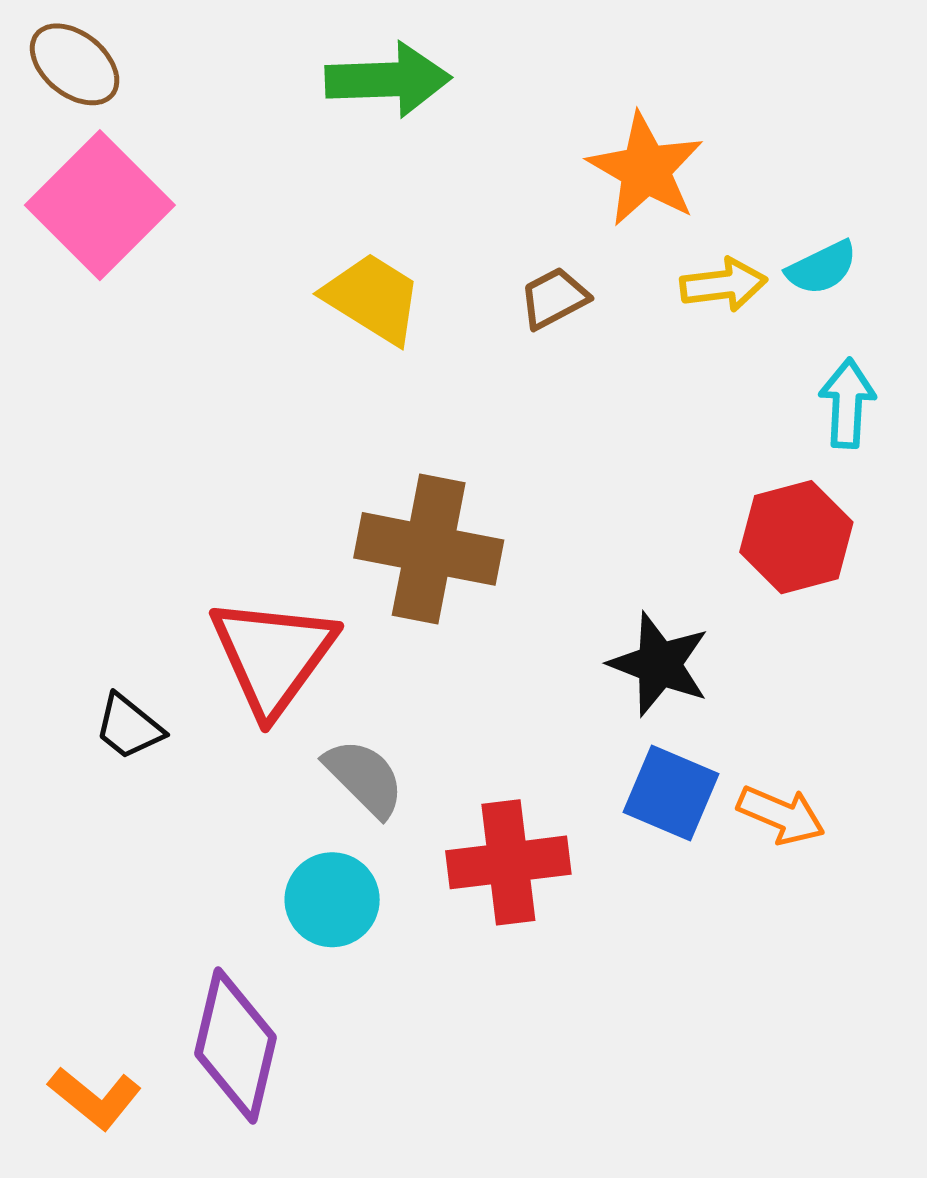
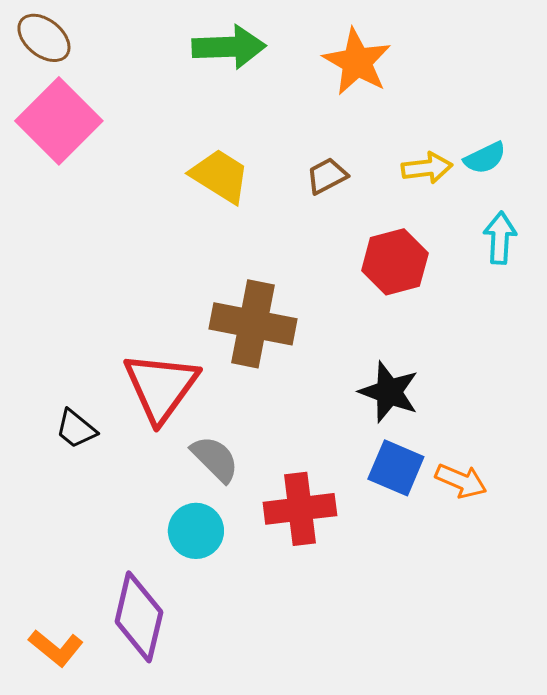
orange star: (646, 169) -> (357, 62), moved
red hexagon: (796, 537) -> (395, 262), moved

